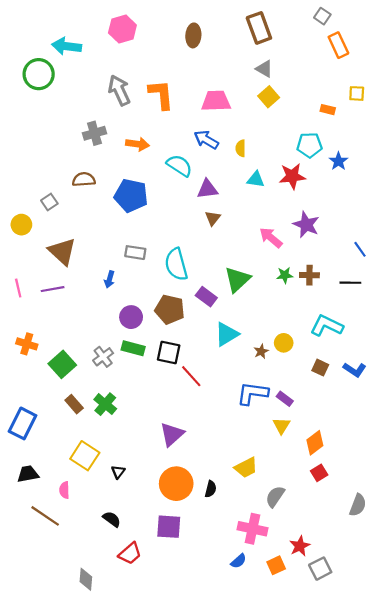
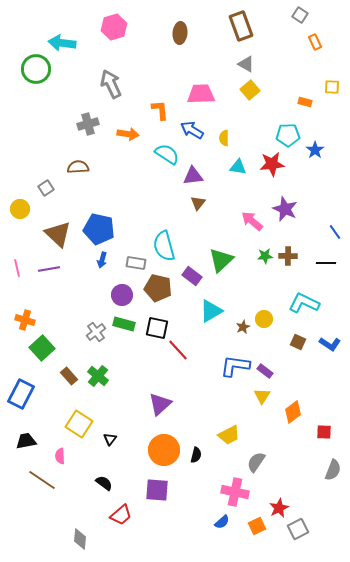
orange rectangle: (338, 45) -> (315, 42), size x0.7
orange L-shape: (161, 95) -> (160, 110), moved, size x0.7
blue pentagon: (131, 196) -> (99, 229), moved
gray rectangle: (135, 253) -> (136, 263), moved
green square: (62, 364) -> (42, 348), moved
red square: (319, 473) -> (324, 432), moved, turned 35

